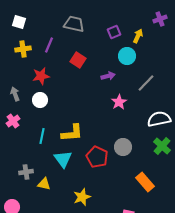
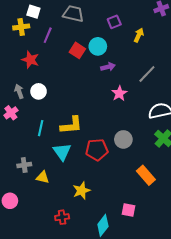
white square: (19, 22) -> (33, 12), moved
yellow arrow: (138, 36) -> (139, 35), moved
yellow cross: (23, 49) -> (21, 27), moved
cyan circle: (127, 56) -> (98, 46), moved
red star: (41, 76) -> (30, 60), moved, turned 30
gray arrow: (15, 94) -> (19, 91), moved
red pentagon: (97, 157) -> (97, 150), turned -30

